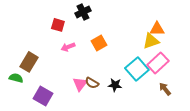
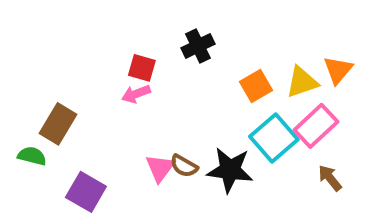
black cross: (83, 12) -> (198, 46), moved
red square: (58, 25) -> (142, 68), moved
orange triangle: (157, 29) -> (338, 70), moved, turned -49
orange square: (99, 43) -> (256, 86), moved
black star: (115, 85) -> (230, 170), size x1.6

